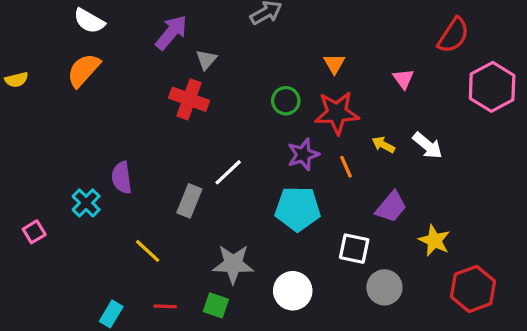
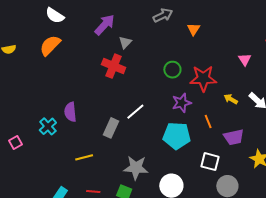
orange triangle: (334, 64) -> (194, 29), moved
orange line: (346, 167) -> (208, 122), moved
purple trapezoid: (391, 207) -> (234, 137), turned 35
yellow line: (148, 251) -> (84, 157), turned -60

